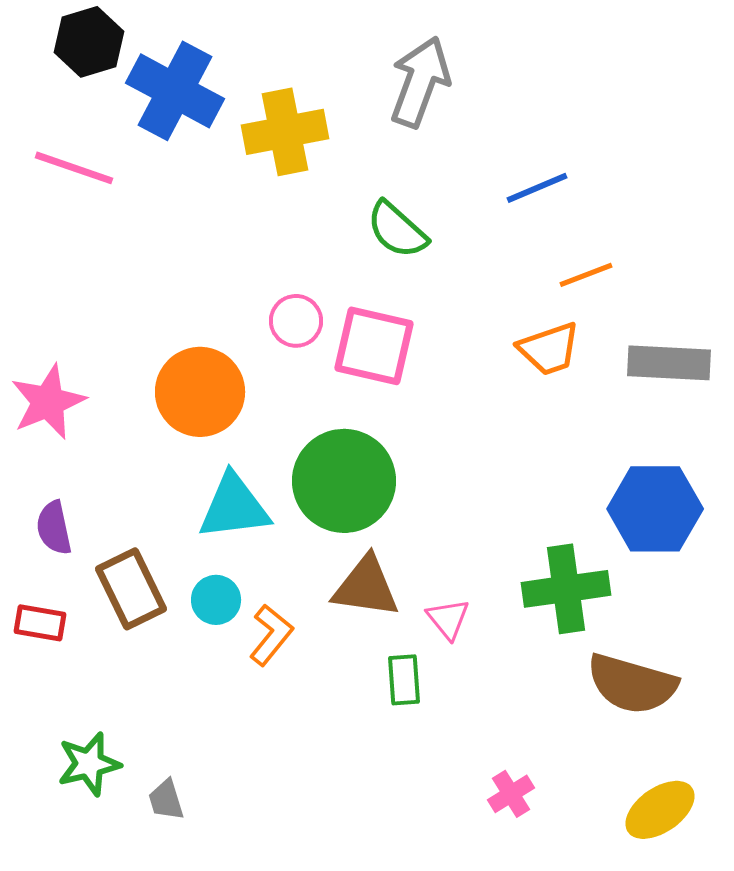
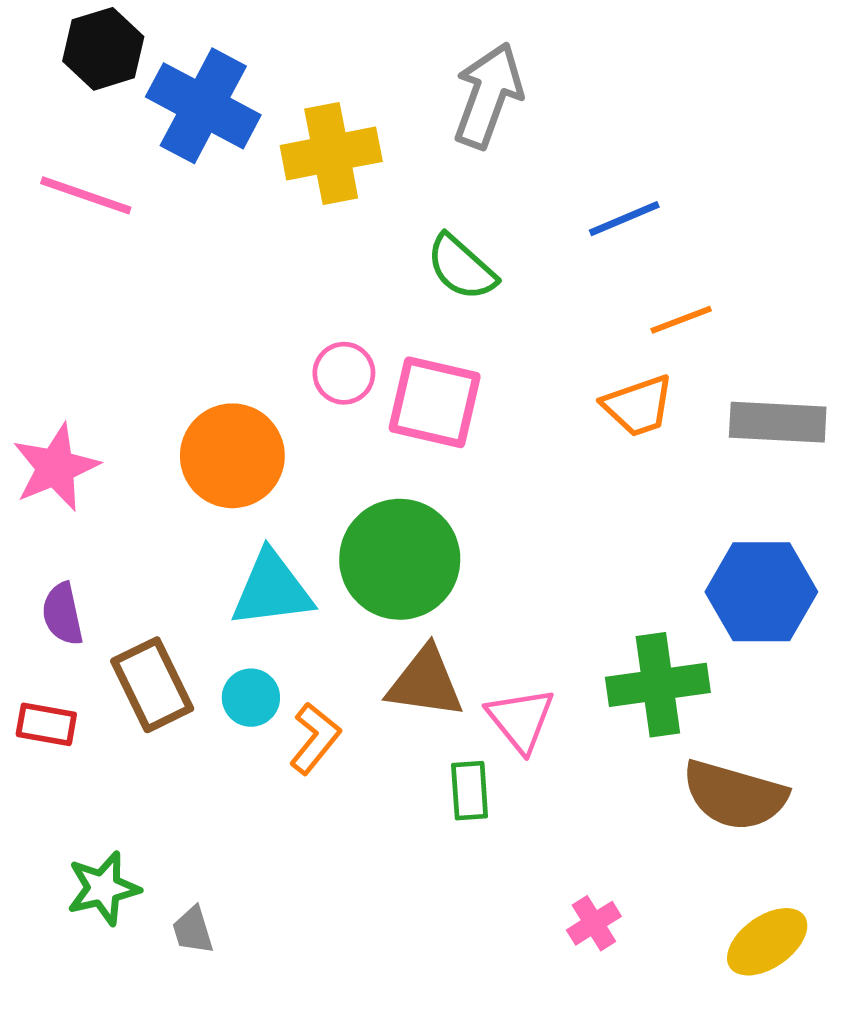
pink triangle: (448, 619) -> (521, 720), size x1.4

